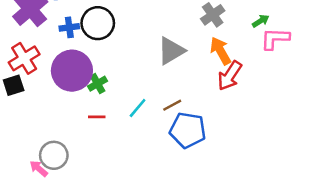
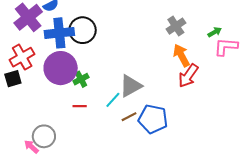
blue cross: (69, 27) -> (59, 33), size x1.8
gray triangle: (171, 51) -> (131, 86), moved
brown line: (172, 105) -> (129, 117), moved

